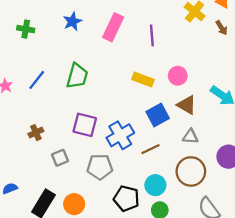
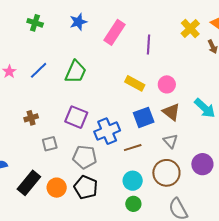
gray triangle: (190, 136) -> (170, 141), turned 35
black pentagon: (126, 198) -> (86, 187), moved

